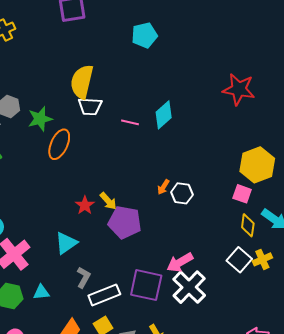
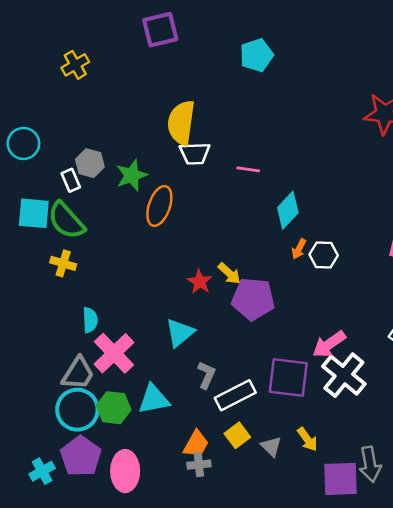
cyan diamond: (164, 115) -> (288, 210), moved
cyan triangle: (41, 292) -> (154, 399), size x1.5

